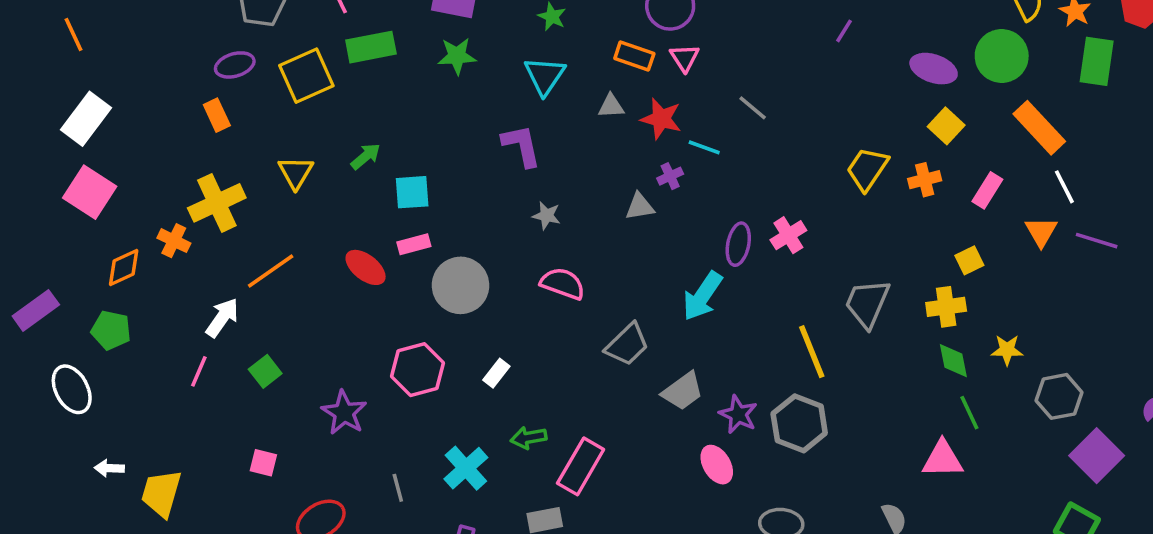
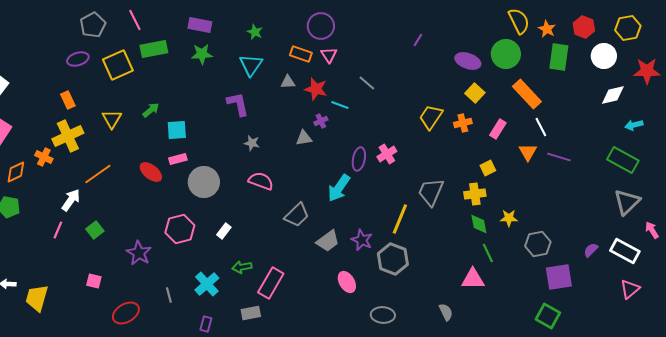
orange rectangle: (217, 115) -> (68, 100), moved
yellow line: (812, 352) -> (400, 219), turned 44
purple star: (738, 414) -> (362, 240), moved
purple square: (1097, 456) -> (559, 277), turned 36

